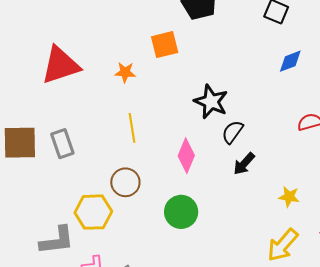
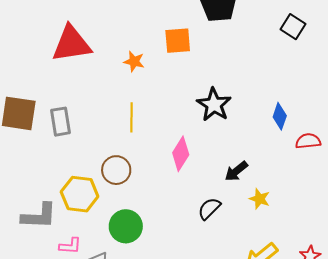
blue diamond: (290, 61) -> (280, 116), moved, turned -60
black semicircle: (232, 132) -> (209, 209), moved
yellow star: (289, 197) -> (260, 199), moved
green circle: (181, 212) -> (126, 226), moved

